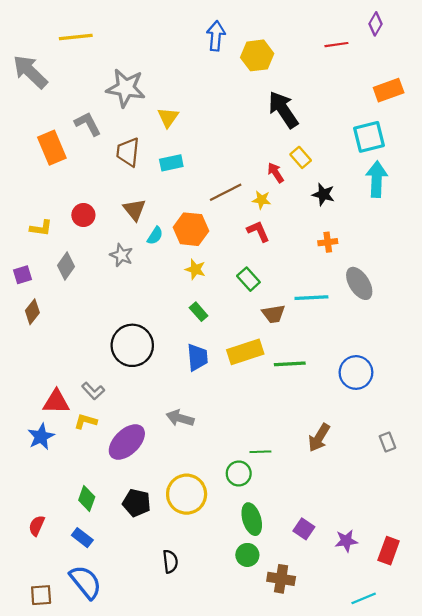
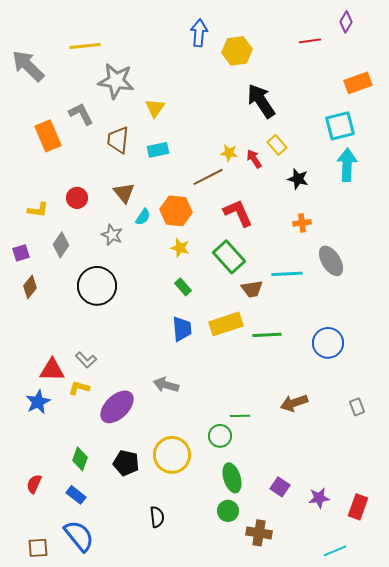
yellow line: (76, 37) -> (85, 46), moved
yellow star: (261, 200) -> (229, 153), moved
red L-shape: (258, 231) -> (238, 213), size x1.4
green rectangle: (248, 279) -> (229, 257), size x1.5
black circle: (132, 345) -> (97, 286), moved
brown arrow: (319, 438) -> (294, 403), turned 40

